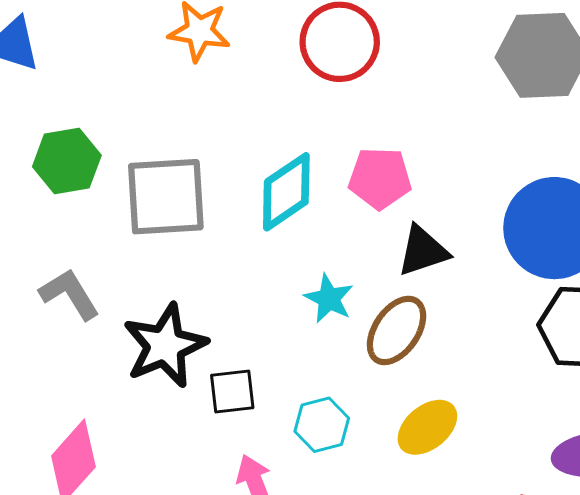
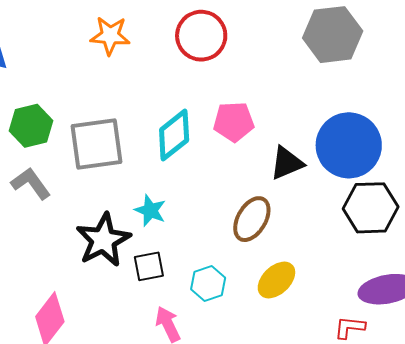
black triangle: (423, 251) -> (287, 163), moved
gray L-shape: (70, 294) -> (31, 183), moved
cyan star: (329, 299) -> (150, 210), moved

